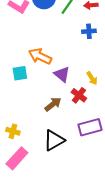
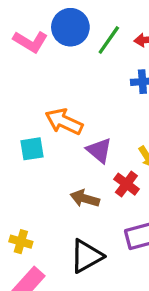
brown arrow: (53, 104) -> (85, 198), turned -126

